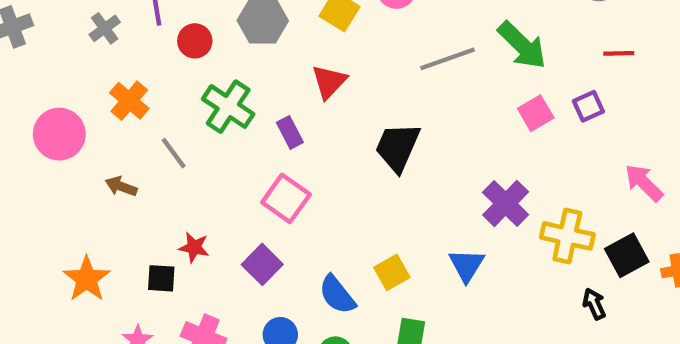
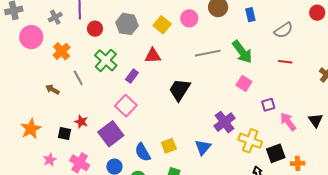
red triangle: (329, 82) -> (153, 56), turned 36
purple square: (588, 106) -> (268, 105), moved
pink square: (536, 113) -> (244, 83), turned -35
purple rectangle: (290, 132) -> (132, 76), turned 56
pink circle: (59, 134) -> (31, 37), moved
purple square: (262, 264) -> (111, 134), size x1.4

